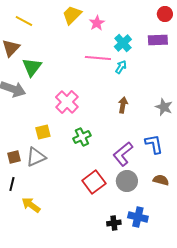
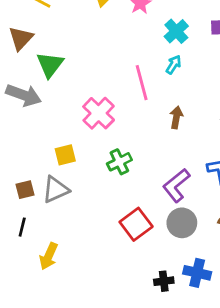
pink line: (98, 58) -> (142, 83), moved, turned 70
yellow arrow: (31, 205) -> (49, 256), turned -102

